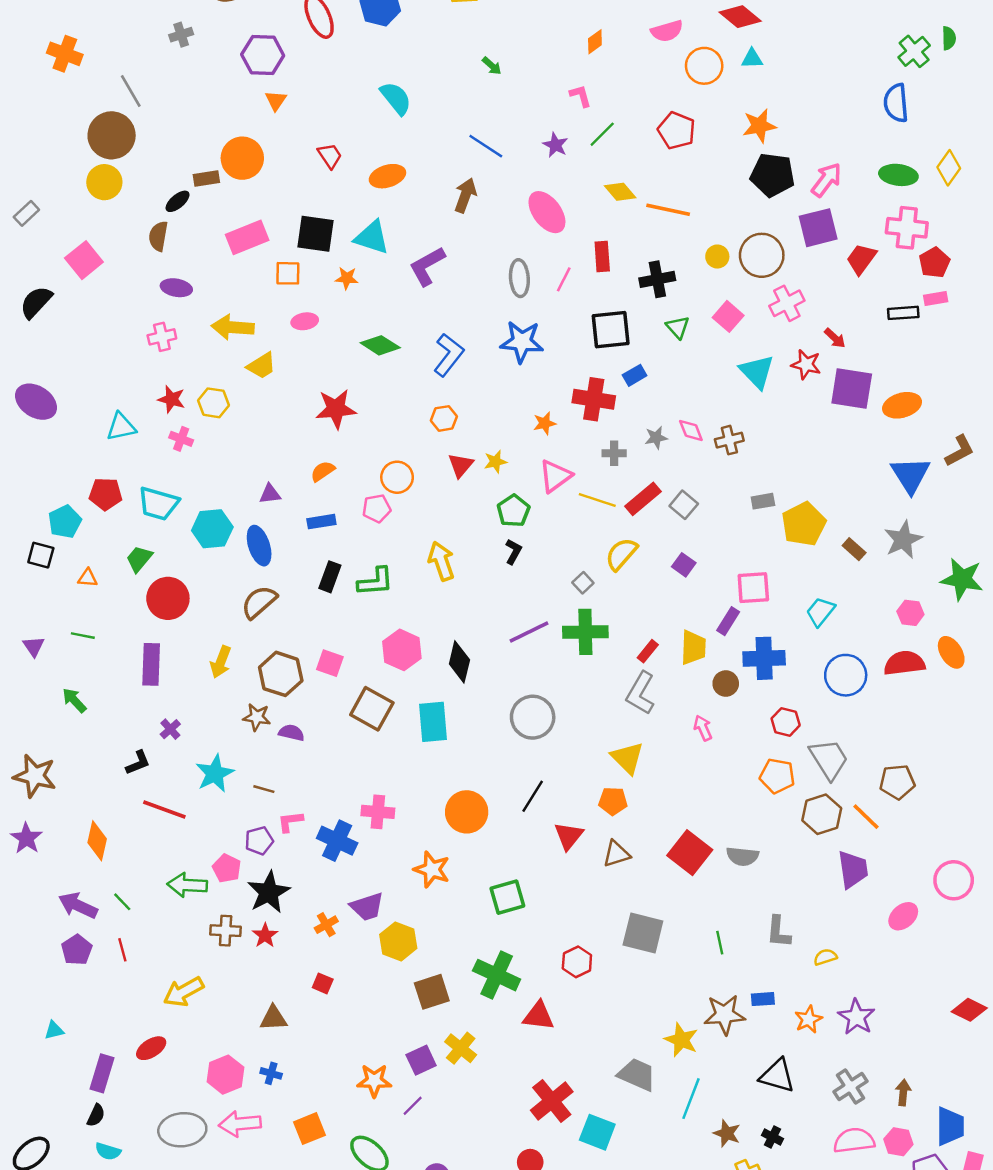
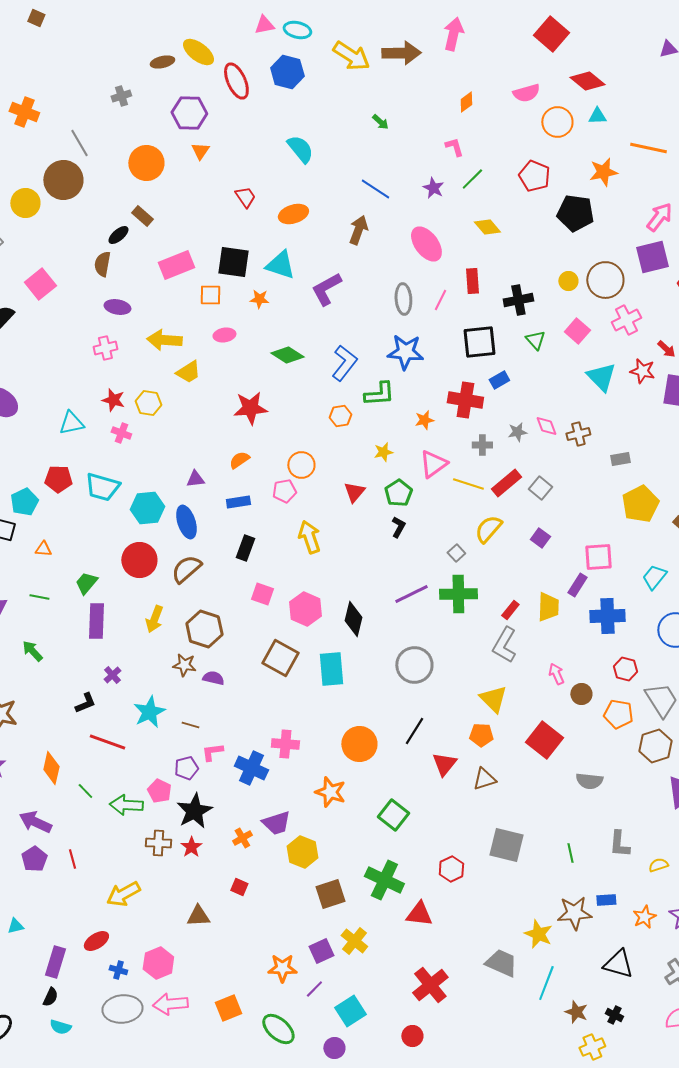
orange circle: (242, 158) -> (146, 163), moved
black pentagon: (772, 175) -> (575, 213), moved
brown rectangle: (206, 179) -> (142, 216), turned 50
yellow circle: (104, 182) -> (25, 203), moved
orange line: (668, 210) -> (648, 148), moved
red triangle: (461, 465) -> (354, 492), moved
gray rectangle: (763, 501) -> (620, 459), moved
green trapezoid: (139, 559) -> (86, 583), moved
yellow arrow: (441, 561) -> (309, 537), moved
green L-shape: (375, 582) -> (379, 394), moved
red circle: (168, 598) -> (139, 560), moved
pink square: (330, 663) -> (262, 594), moved
brown circle: (726, 684) -> (581, 694), moved
red square: (690, 853) -> (544, 740), moved
green square: (507, 897) -> (393, 815), turned -36
green line: (122, 902) -> (85, 791), moved
blue cross: (271, 1073) -> (118, 970), moved
cyan square: (597, 1132) -> (350, 1011), moved, turned 36

